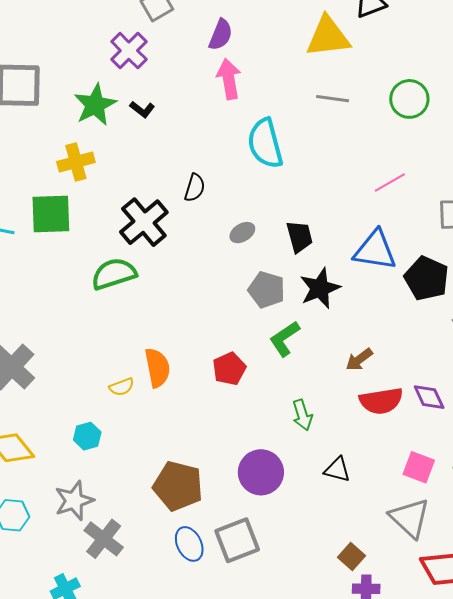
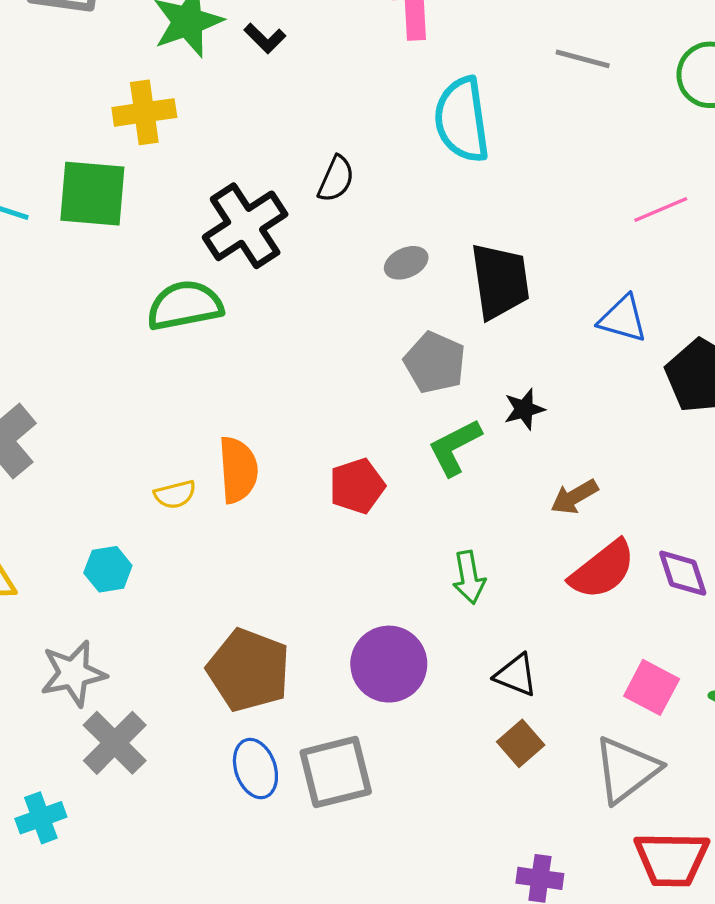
black trapezoid: (299, 237) -> (500, 281), size x1.4
blue triangle: (375, 250) -> (623, 319), size x0.7
black star: (320, 288) -> (524, 409), moved, size x0.6
red semicircle: (381, 401) -> (602, 570), turned -36
gray triangle: (410, 518) -> (626, 770), turned 33
brown square: (352, 556) -> (521, 743), moved

